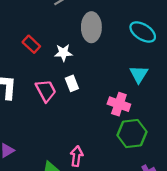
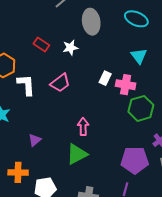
white rectangle: (72, 83) -> (105, 78), moved, turned 56
pink trapezoid: (46, 91) -> (60, 83), turned 90
pink arrow: (77, 156) -> (83, 127), moved

